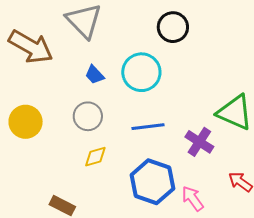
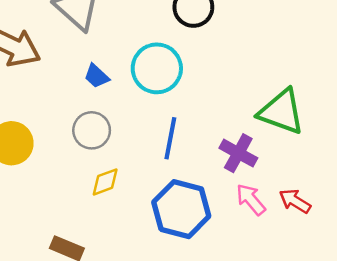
blue line: (148, 127) -> (170, 138), turned -68
pink arrow: (193, 198) -> (251, 199), moved

